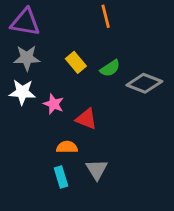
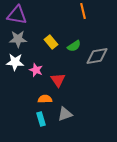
orange line: (106, 16) -> (83, 11), moved
gray diamond: (144, 83) -> (97, 56), turned -30
red triangle: (86, 119) -> (58, 80), turned 35
gray triangle: (97, 169) -> (65, 114), turned 42

